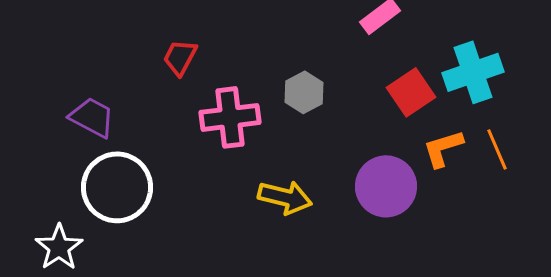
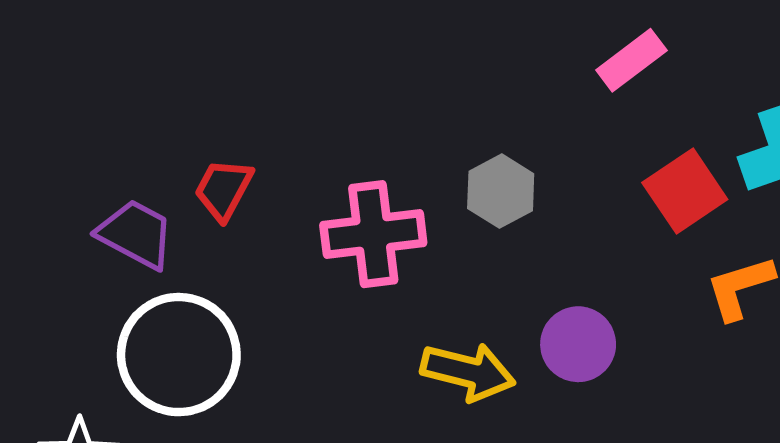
red trapezoid: (180, 57) -> (224, 189), moved
purple circle: (386, 186) -> (578, 344), moved, size x0.7

